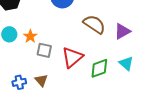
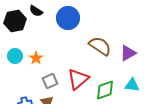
gray square: (44, 50) -> (50, 81), moved, turned -35
cyan triangle: (126, 63) -> (132, 85), turned -35

